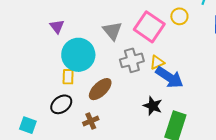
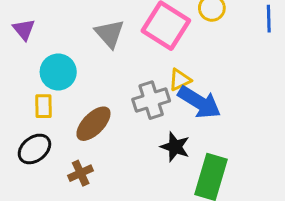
cyan circle: (78, 55) -> (58, 72), size x0.7
gray cross: (132, 60) -> (151, 100), moved

